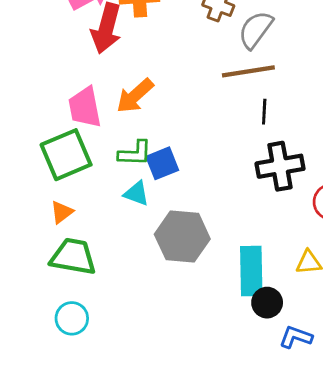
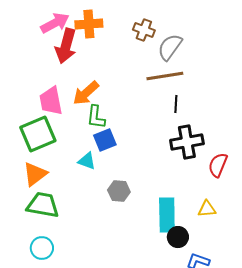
green L-shape: (135, 153) -> (96, 117), moved, turned 95
orange triangle: (62, 212) -> (35, 174), size x1.5
gray hexagon: (182, 237) -> (119, 191), size x0.6

